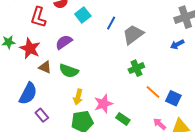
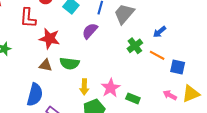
purple semicircle: (64, 42) -> (90, 31), moved
blue arrow: (177, 44) -> (159, 32), moved
red star: (30, 48) -> (50, 39), moved
orange line: (153, 92) -> (157, 55), moved

